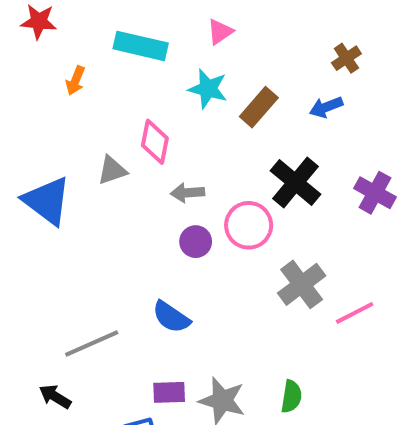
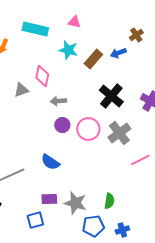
pink triangle: (220, 32) -> (74, 22), turned 48
blue arrow: (326, 107) -> (118, 53), moved
pink circle: (249, 225) -> (88, 129), moved
gray cross: (302, 284) -> (119, 133), moved

